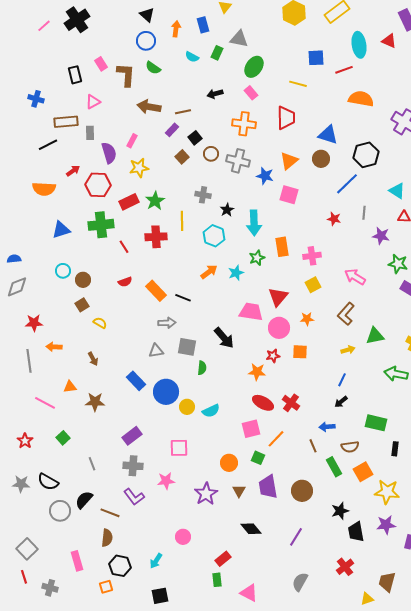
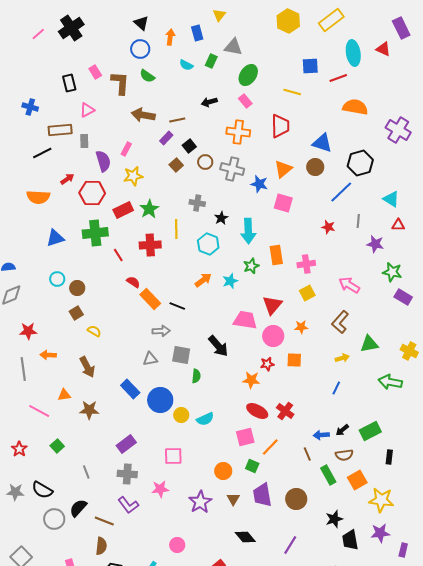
red semicircle: (125, 282) -> (133, 282), moved, turned -128
brown arrow: (93, 359) -> (87, 367), size x1.5
black arrow: (341, 402) -> (342, 430), moved
green rectangle: (376, 423) -> (370, 431), turned -40

